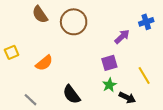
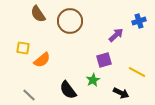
yellow square: (12, 52) -> (23, 48), moved, turned 32
yellow line: (144, 76) -> (137, 72), turned -30
green star: (109, 85) -> (93, 80), moved

